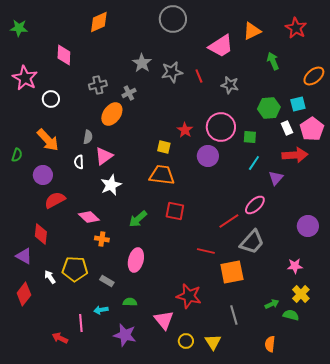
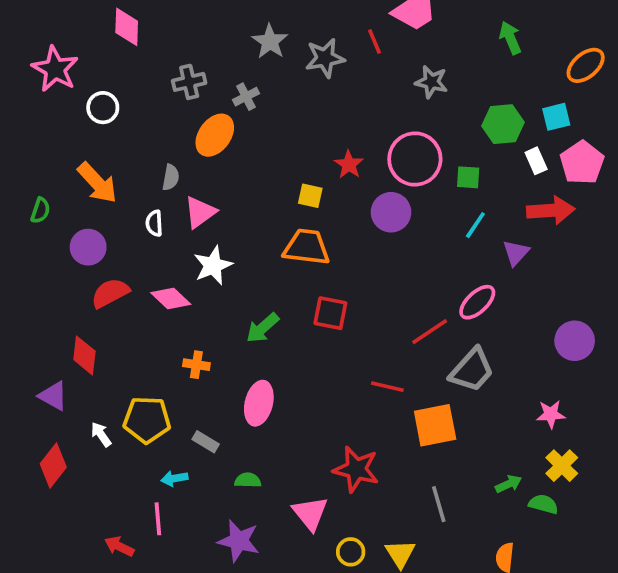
red line: (199, 76) -> (375, 42), moved
pink diamond: (89, 217) -> (171, 299), moved
cyan arrow: (101, 310) -> (174, 478), moved

